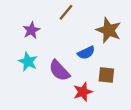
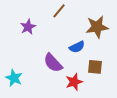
brown star: (109, 30) -> (97, 27), turned -30
cyan star: (28, 62) -> (14, 78), moved

